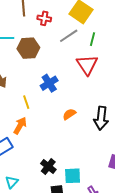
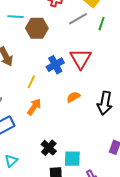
red triangle: (87, 65) -> (81, 59), moved
yellow line: (26, 102) -> (31, 82), turned 40
orange arrow: (20, 126) -> (34, 107), moved

